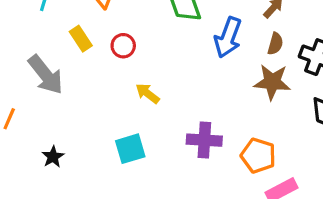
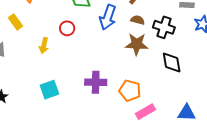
brown semicircle: (275, 44) -> (138, 20), turned -88
red circle: (123, 46) -> (67, 28), moved
yellow arrow: (148, 93) -> (44, 46), moved, turned -112

